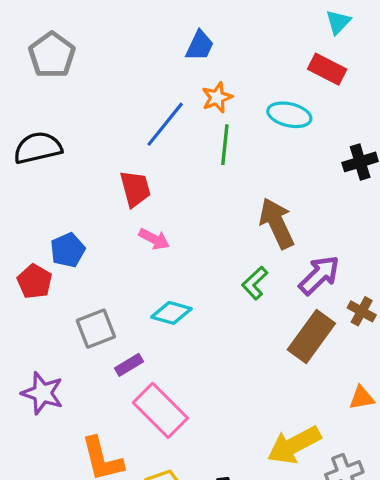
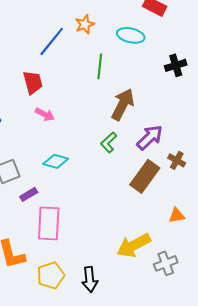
green line: (225, 145) -> (100, 66), moved
brown arrow: (277, 223) -> (123, 104), turned 52
pink rectangle: (160, 410) -> (49, 223), turned 48

